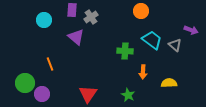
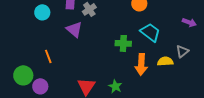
gray triangle: (175, 45) -> (182, 51), moved, turned 40
orange arrow: (143, 72) -> (141, 64), size x1.5
yellow semicircle: (169, 83) -> (165, 61), moved
green star: (128, 95) -> (115, 86), moved

